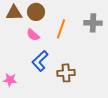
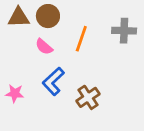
brown cross: (66, 73) -> (88, 97), turned -30
pink star: (10, 80) -> (15, 93), moved

